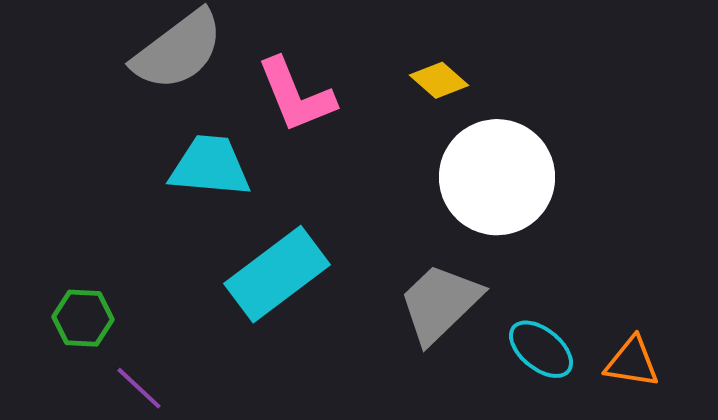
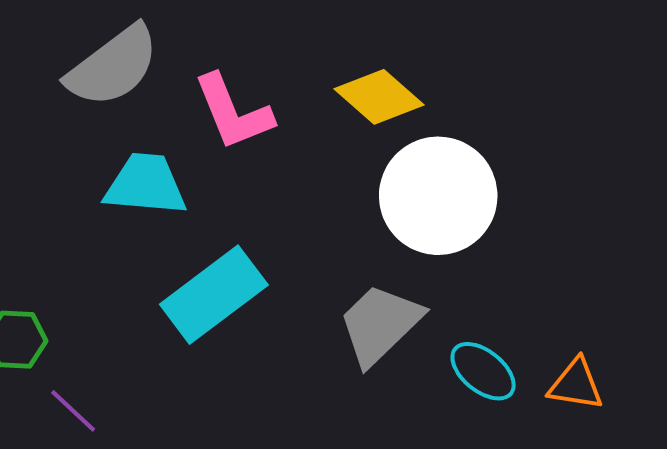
yellow diamond: (439, 80) -> (379, 97), size x1.5

